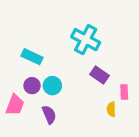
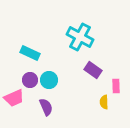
pink trapezoid: (15, 105) -> (14, 98), turned 45

